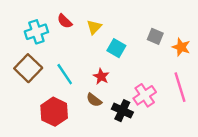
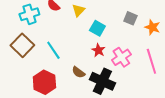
red star: (101, 76) -> (98, 50), moved
pink cross: (145, 95) -> (121, 57), moved
black cross: (122, 111) -> (102, 81), size x1.4

